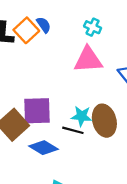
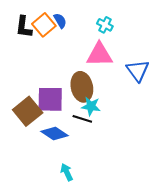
brown ellipse: (104, 121) -> (82, 87), moved

